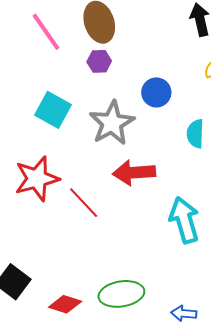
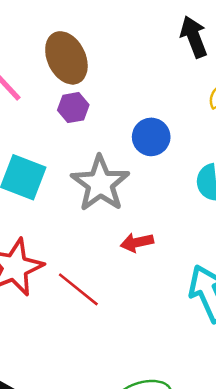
red arrow: (134, 173) -> (137, 242), size x0.6

